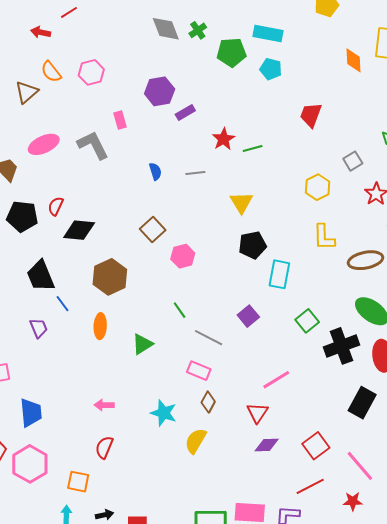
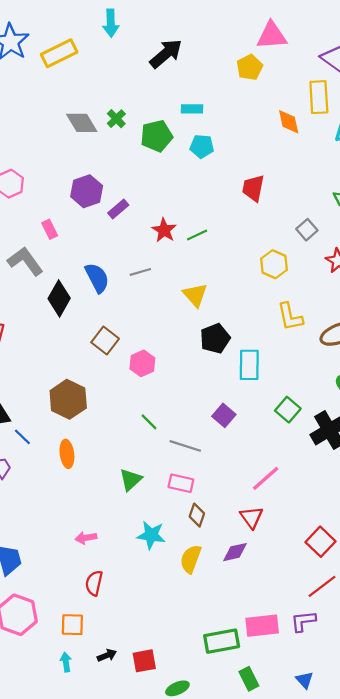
cyan rectangle: (268, 33) -> (192, 109), size x0.7
blue semicircle: (155, 171) -> (97, 278), size x1.6
black diamond: (79, 230) -> (59, 298), moved, turned -56
green triangle: (142, 344) -> (131, 480), moved
purple diamond: (267, 445) -> (235, 552), moved

